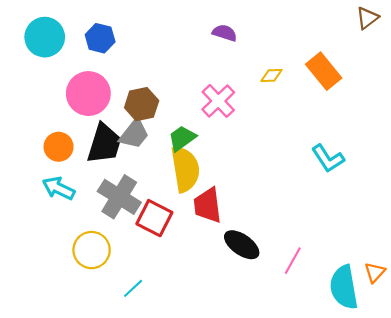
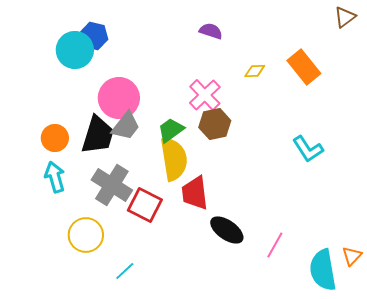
cyan circle: (45, 37) -> (75, 50), moved
pink circle: (88, 94) -> (119, 98), moved
brown hexagon: (142, 104) -> (215, 124), moved
cyan arrow: (59, 188) -> (55, 177), turned 48

